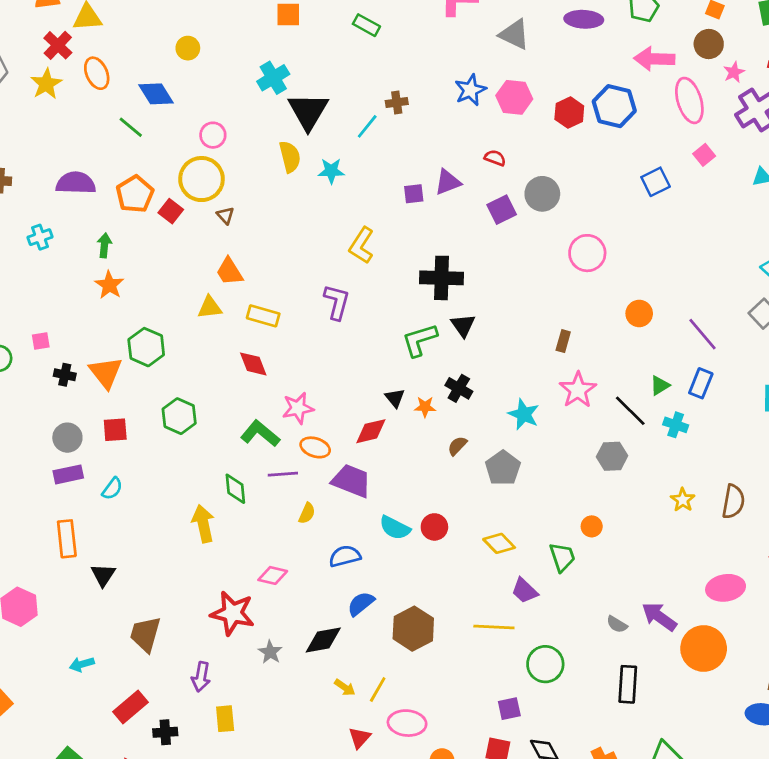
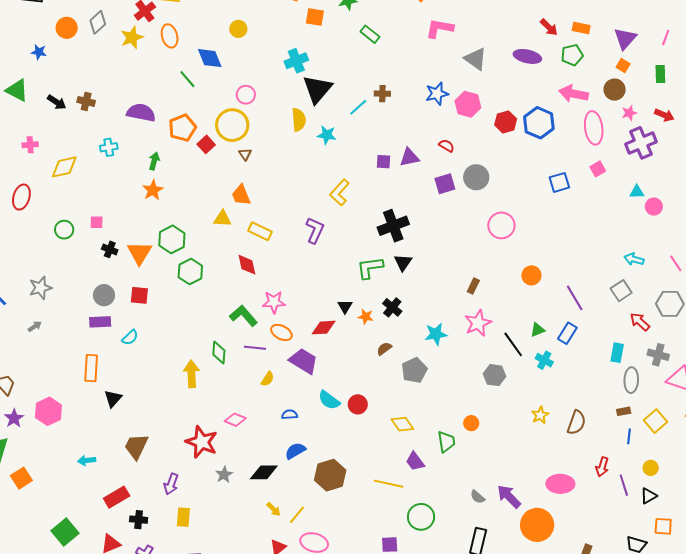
black cross: (441, 278) -> (393, 226), turned -32
cyan star: (524, 414) -> (436, 334), turned 30
green hexagon: (179, 416) -> (190, 272), moved
blue semicircle: (345, 556) -> (290, 415), size x0.7

